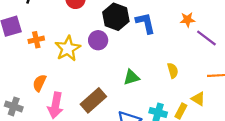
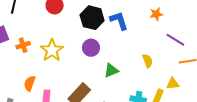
purple line: (206, 38) -> (175, 40), moved
purple circle: (98, 40) -> (91, 48), moved
yellow triangle: (198, 99) -> (173, 84), turned -32

